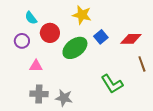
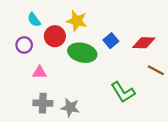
yellow star: (82, 15) -> (77, 21), moved
green ellipse: (75, 48) -> (82, 53), turned 50
brown line: (142, 64) -> (156, 70), turned -42

